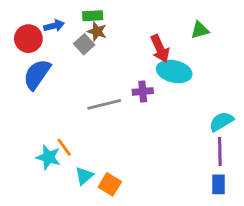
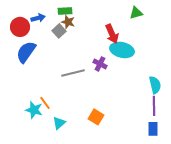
green triangle: (200, 30) -> (136, 13), moved
purple cross: (143, 91) -> (100, 64), turned 32
cyan semicircle: (221, 121) -> (155, 85), turned 108
orange square: (110, 184) -> (96, 117), moved

